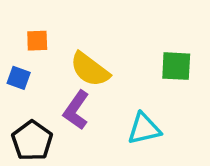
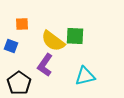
green square: (176, 66) -> (75, 36), moved

